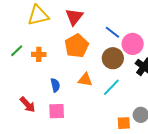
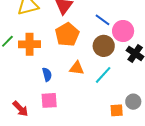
orange cross: (39, 54) -> (30, 44), size x1.5
red arrow: (28, 105) -> (20, 109), moved

